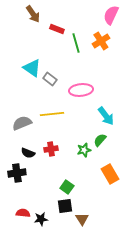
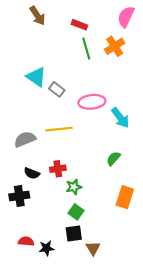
red rectangle: (57, 29) -> (79, 25), moved
cyan arrow: (106, 116) -> (120, 118), moved
green star: (84, 150) -> (74, 187), moved
orange rectangle: (110, 174) -> (125, 197), turned 48

